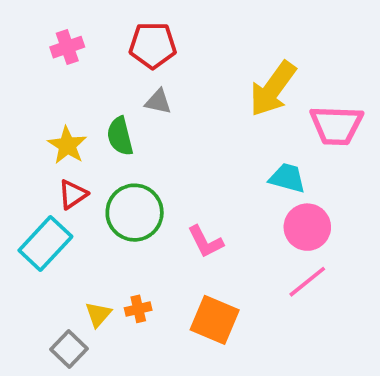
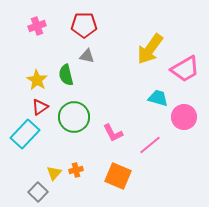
pink trapezoid: (336, 125) -> (185, 69), turned -32
pink circle: (307, 227) -> (184, 117), moved
pink line: (307, 282) -> (150, 145), moved

